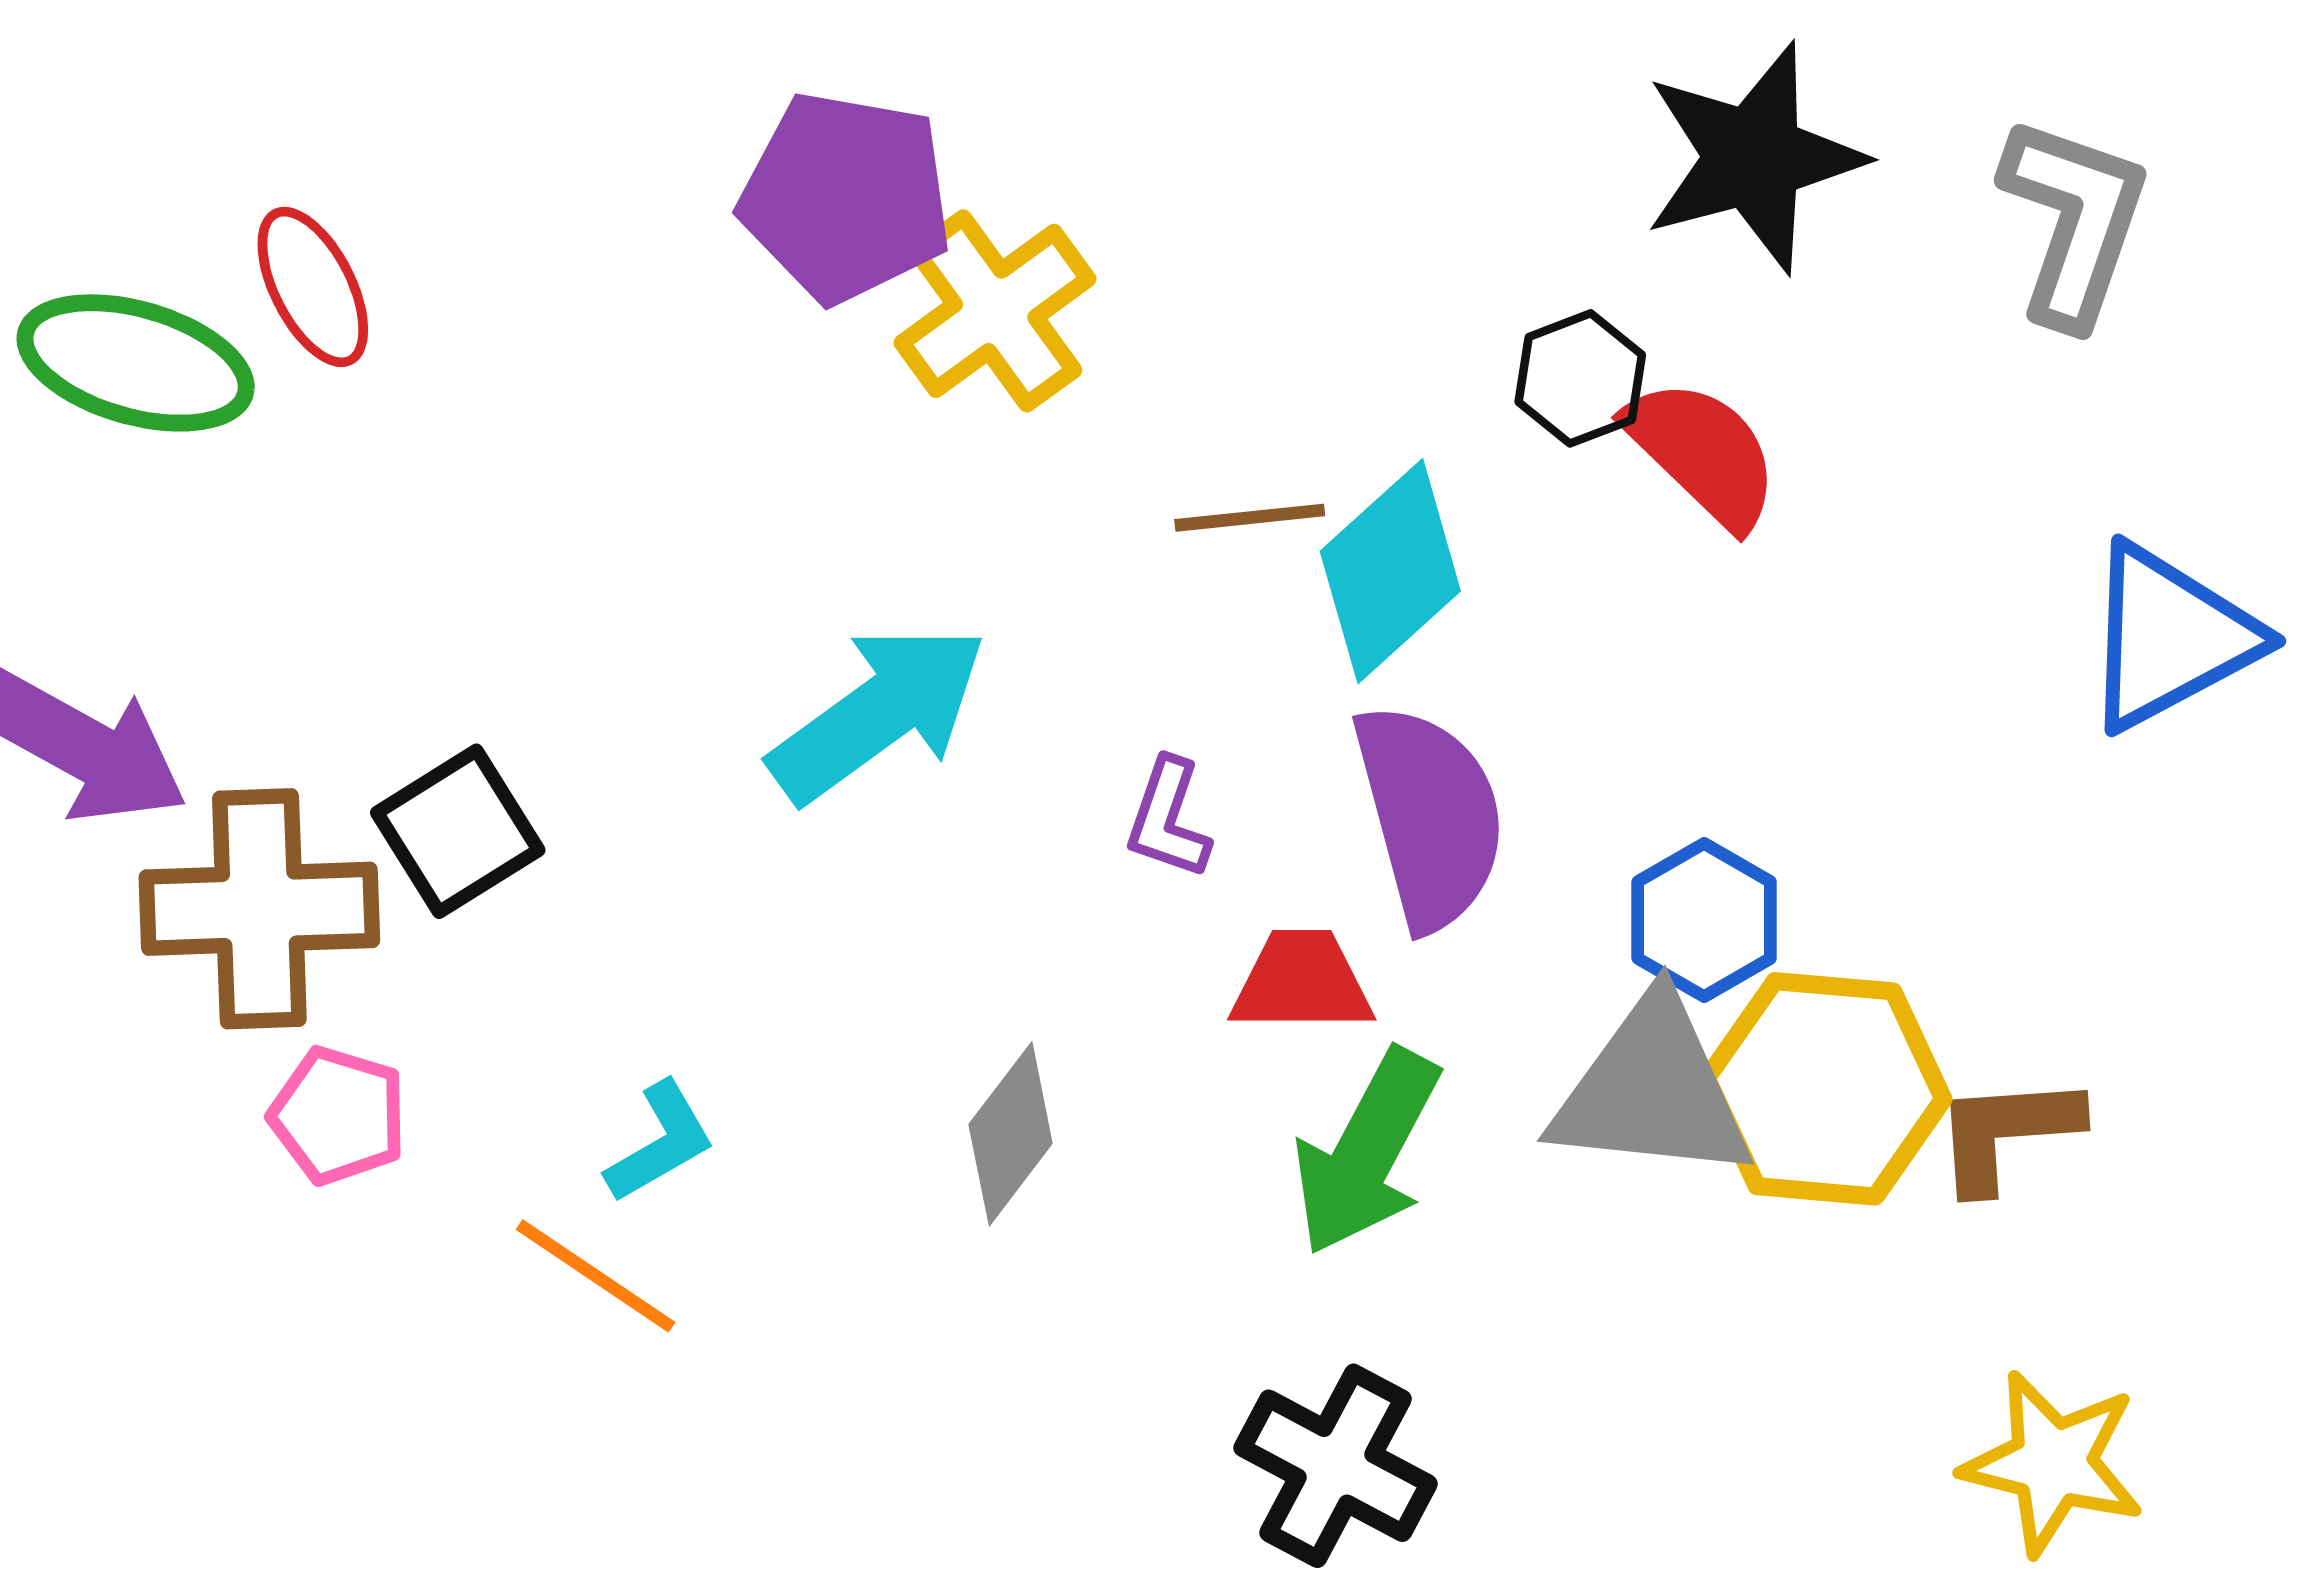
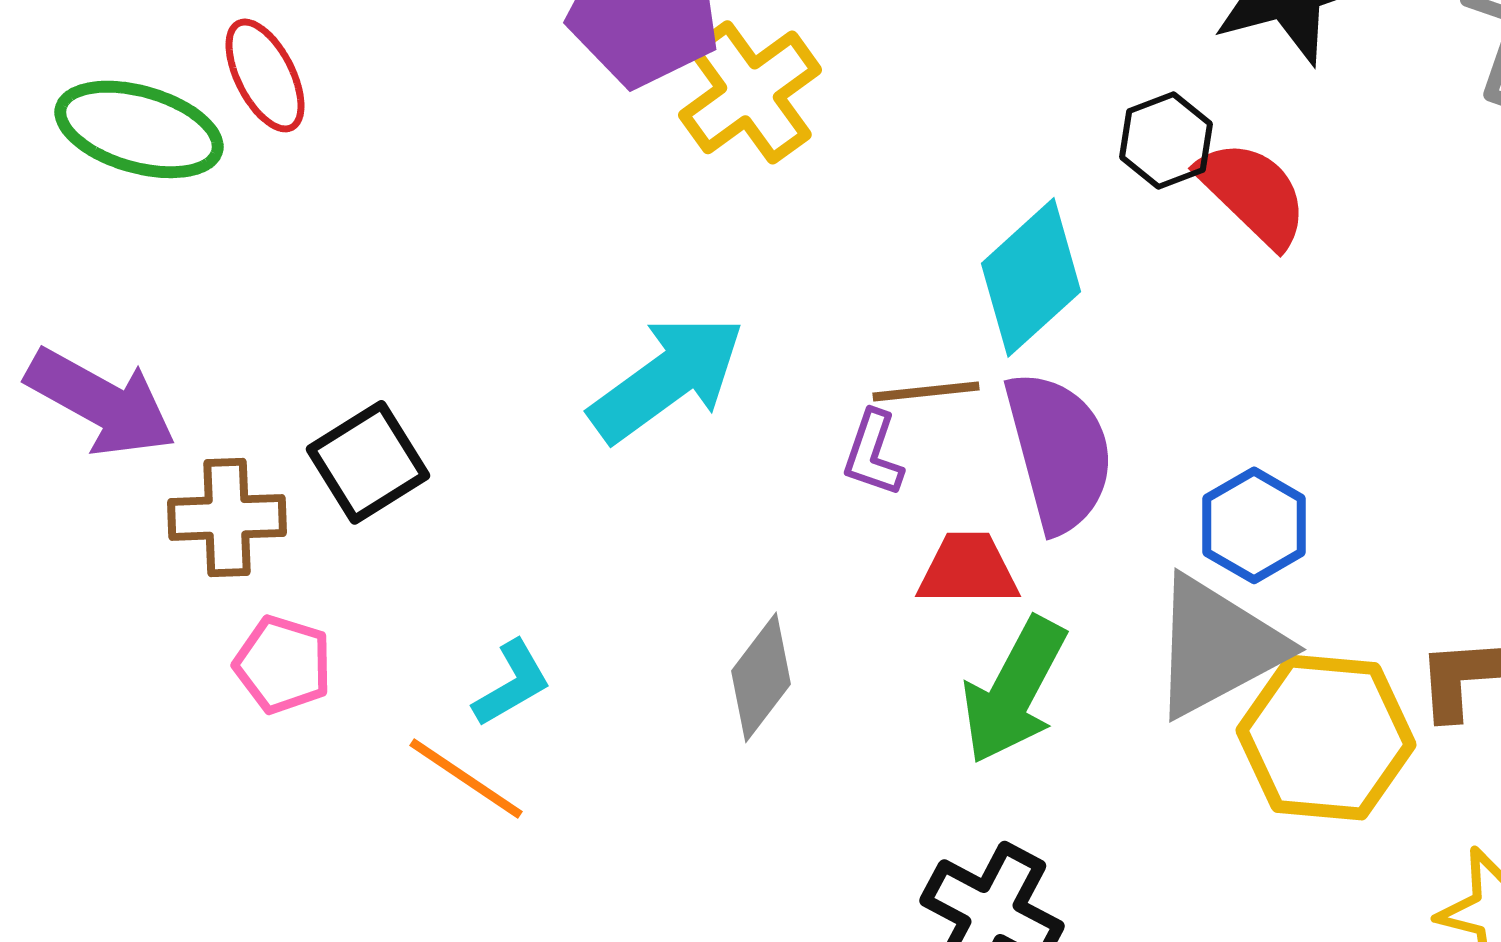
brown line: (1250, 518) -> (926, 391), moved
brown cross: (259, 909) -> (227, 517), size x0.7
yellow hexagon: (1825, 1089) -> (1326, 737), moved
gray triangle: (1652, 1090) -> (1217, 646), turned -34

